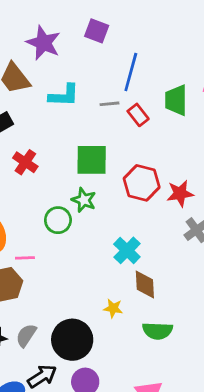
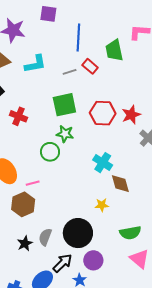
gray line: (110, 104) -> (70, 72), moved
green semicircle: (157, 331) -> (130, 233), moved

